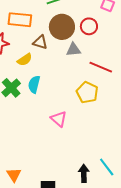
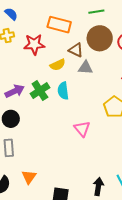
gray triangle: (73, 50) -> (86, 68), moved
cyan semicircle: (34, 84) -> (63, 91), turned -30

